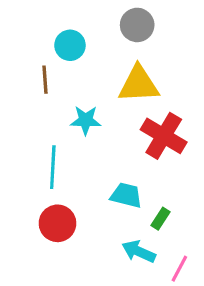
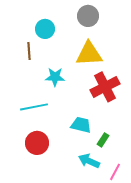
red cross: (164, 136) -> (105, 87), turned 32
cyan line: (53, 167) -> (34, 107), turned 76

